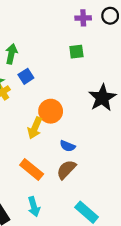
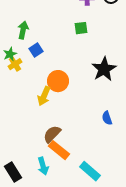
blue semicircle: (67, 146) -> (107, 118), moved, turned 48
orange rectangle: (32, 170) -> (59, 150), moved
brown semicircle: (66, 170) -> (52, 134), moved

